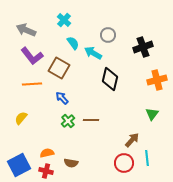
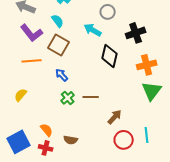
cyan semicircle: (73, 43) -> (58, 21), moved
black cross: (143, 47) -> (136, 33), moved
orange cross: (157, 80) -> (147, 65), moved
green triangle: (152, 114) -> (152, 91), size x1.5
brown arrow: (132, 140) -> (115, 117), moved
orange semicircle: (47, 153) -> (47, 130), turned 64

